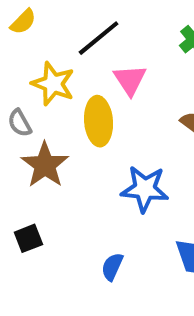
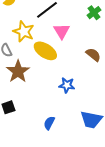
yellow ellipse: (99, 121) -> (45, 51), turned -55
blue star: (145, 189) -> (67, 85), size x0.7

